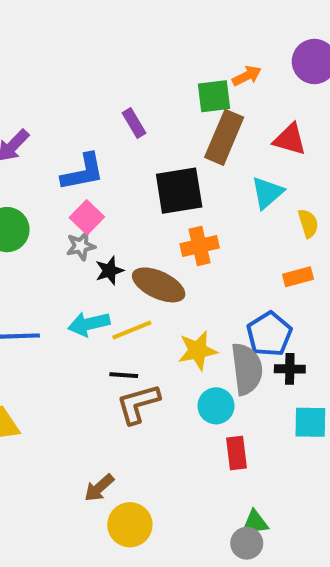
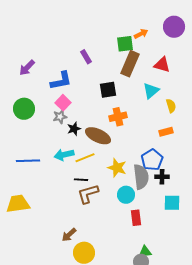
black square: (179, 191) -> (108, 90), size x0.7
yellow star: (198, 351) -> (117, 168), turned 30

